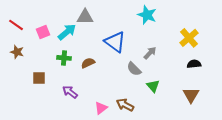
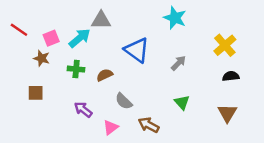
brown star: (17, 52) -> (42, 58), moved
gray semicircle: (134, 69) -> (124, 101), moved
brown square: (39, 78) -> (36, 93), moved
pink triangle: (101, 108) -> (111, 127), moved

